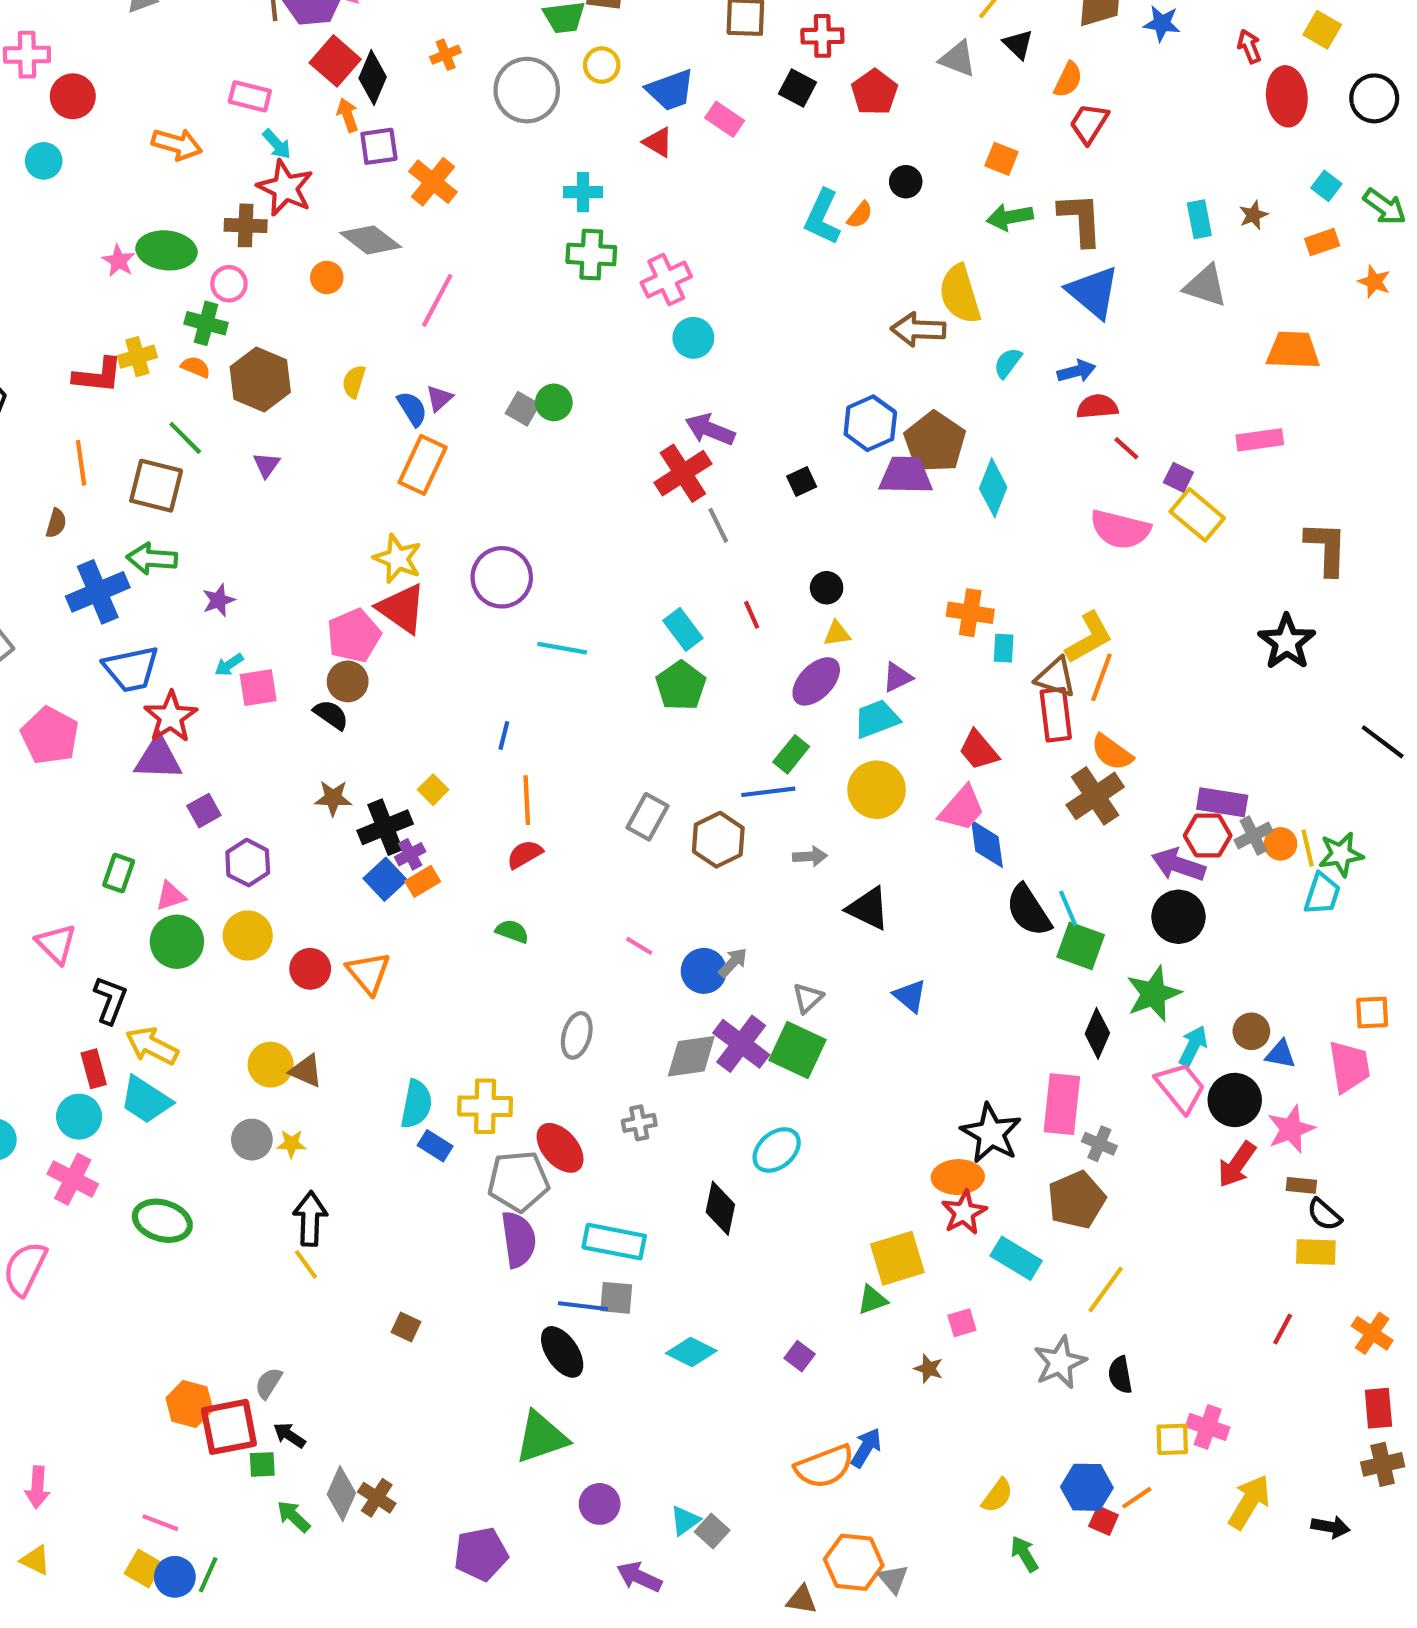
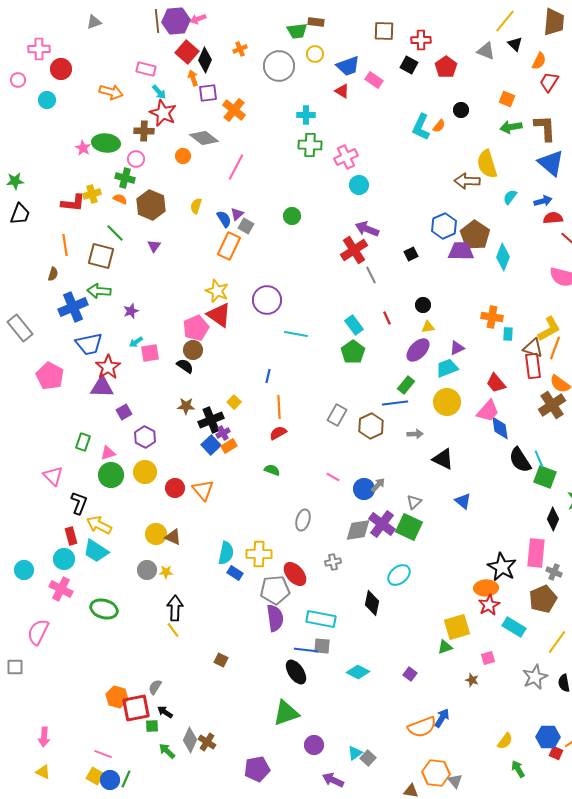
gray square: (523, 409) -> (246, 226), moved

